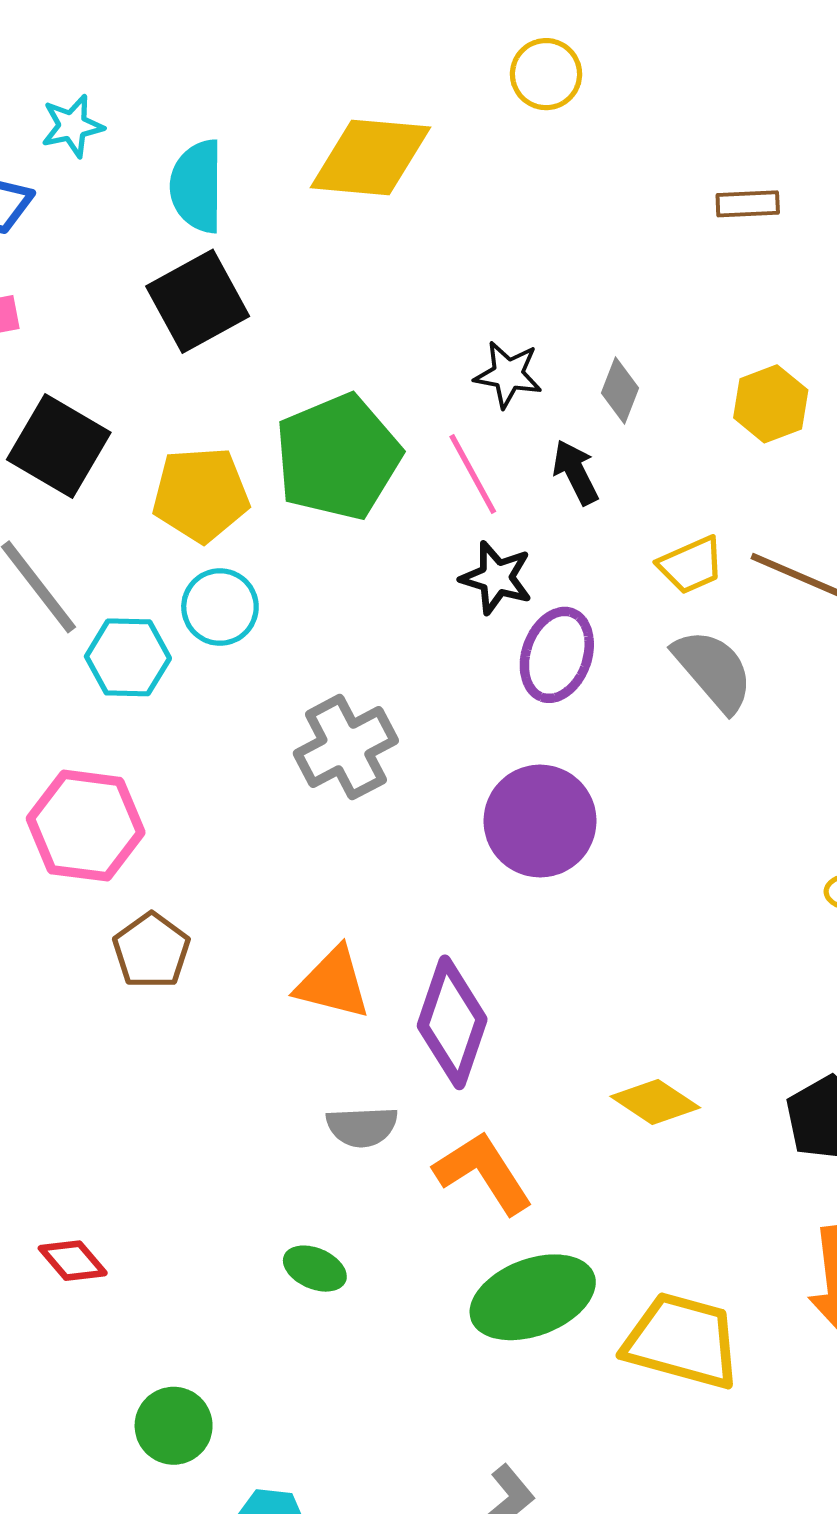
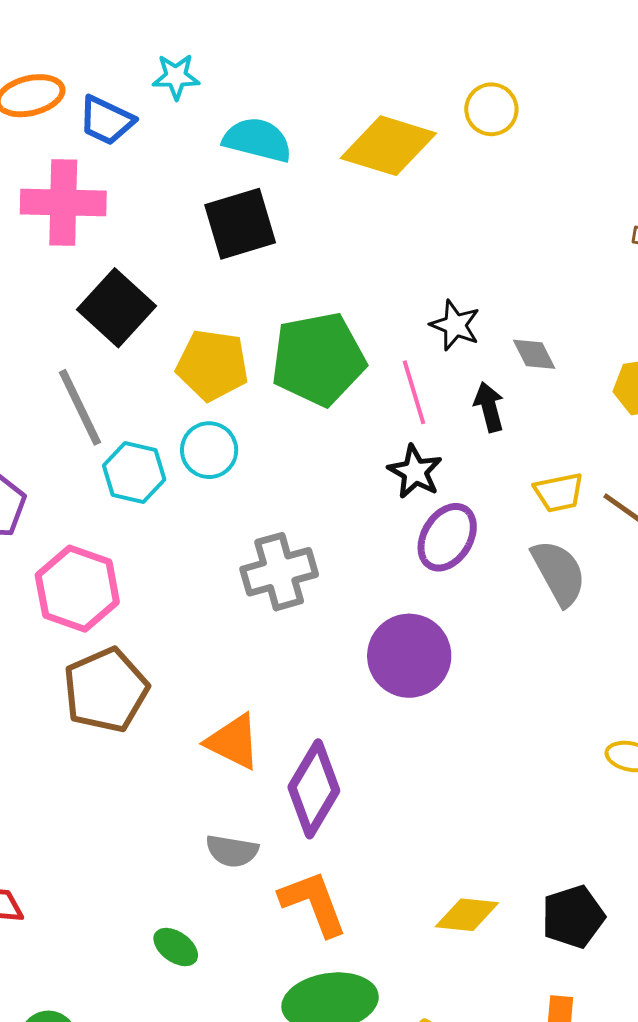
yellow circle: (546, 74) -> (491, 109), moved
cyan semicircle: (197, 186) -> (257, 140), turned 92
gray diamond: (620, 390) -> (534, 354), turned -60
brown pentagon: (151, 951) -> (106, 690), size x1.5
yellow diamond: (655, 1102) -> (467, 915), moved, turned -40

